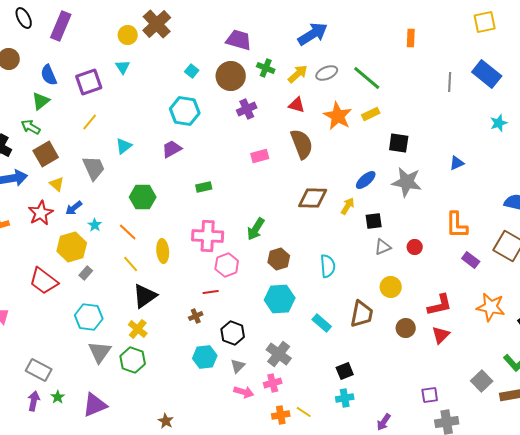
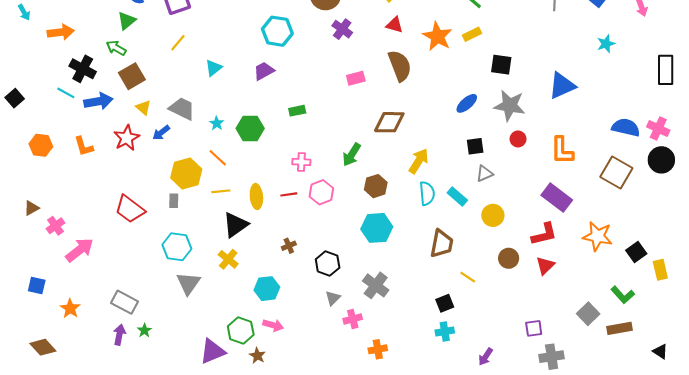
purple cross: (247, 109) -> (342, 29), turned -30
blue triangle: (457, 163) -> (562, 86), size x1.8
gray trapezoid: (94, 168) -> (182, 109), moved, turned -40
green hexagon: (143, 197) -> (250, 128), moved
brown diamond: (313, 198) -> (389, 122), moved
yellow arrow: (348, 206) -> (419, 161), moved, size x1.4
cyan star: (95, 225) -> (217, 123), moved
pink cross: (208, 236) -> (301, 162), size x0.6
yellow hexagon: (72, 247) -> (186, 173), moved
red circle: (415, 247) -> (518, 139), moved
yellow ellipse: (163, 251) -> (256, 197), moved
purple rectangle: (471, 260) -> (557, 198), moved, size x1.6
yellow line: (131, 264) -> (221, 191), turned -54
gray rectangle: (86, 273) -> (174, 201), turned -40
red line: (211, 292) -> (289, 194), moved
brown trapezoid: (362, 314) -> (442, 244), moved
cyan rectangle: (322, 323) -> (457, 197), moved
cyan hexagon: (205, 357) -> (267, 289), moved
green hexagon: (133, 360) -> (241, 330), moved
pink cross: (273, 383) -> (353, 319), moved
pink arrow: (244, 392) -> (273, 325), moved
purple triangle: (95, 405) -> (212, 351), moved
yellow line: (304, 412) -> (468, 277), moved

